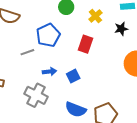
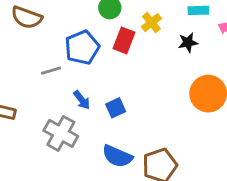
red rectangle: (85, 44) -> (124, 40), moved
blue arrow: (49, 72) -> (82, 100), turned 56

